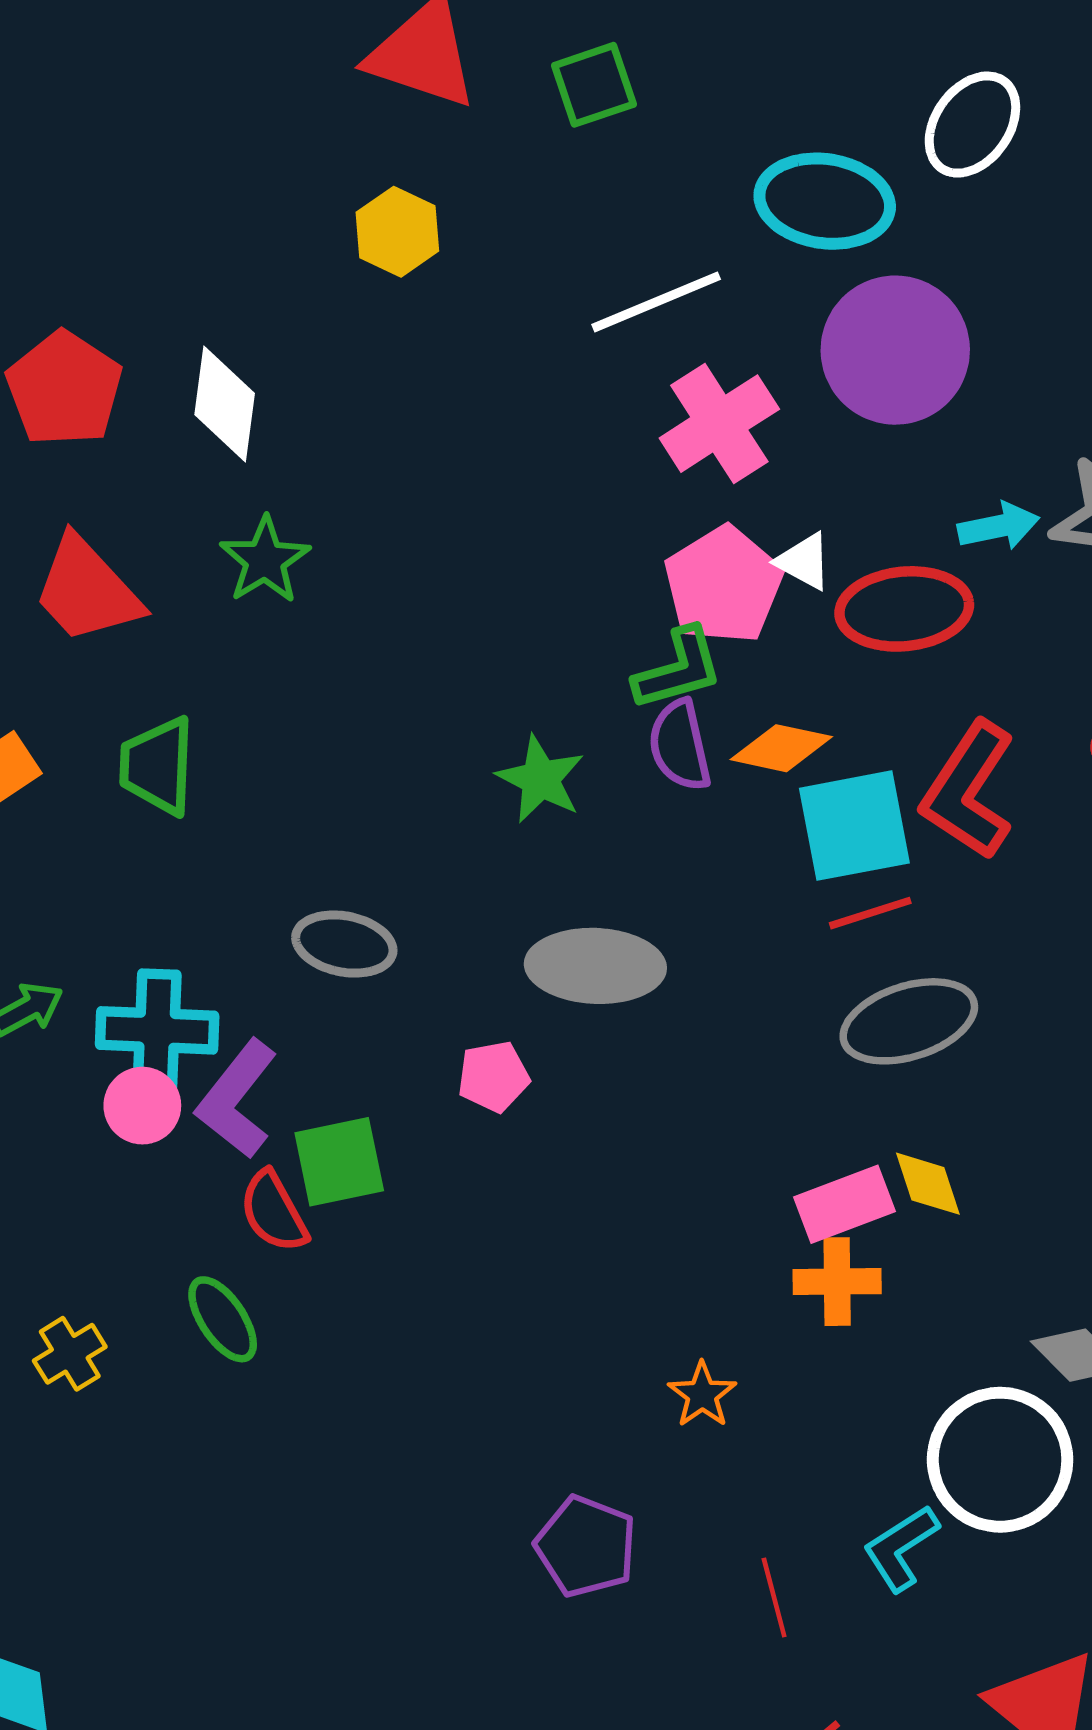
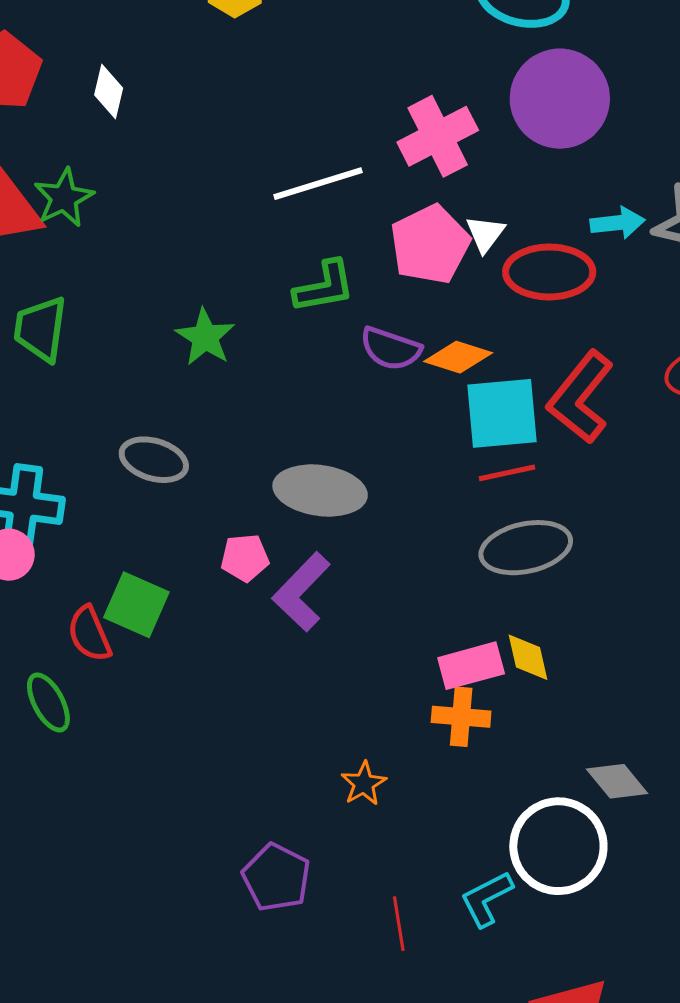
white line: (656, 302) -> (318, 184), moved
white diamond: (225, 404) -> (109, 91), size x0.7
green star: (265, 560) -> (64, 198), moved
white triangle: (804, 561) -> (485, 234), turned 33
green L-shape: (678, 669) -> (324, 287), moved
purple semicircle: (680, 745) -> (391, 349), turned -64
green star: (540, 779) -> (205, 337), moved
purple L-shape: (237, 1099) -> (301, 592), moved
green square: (339, 1162) -> (136, 605), turned 30

